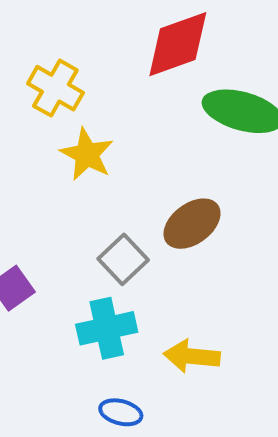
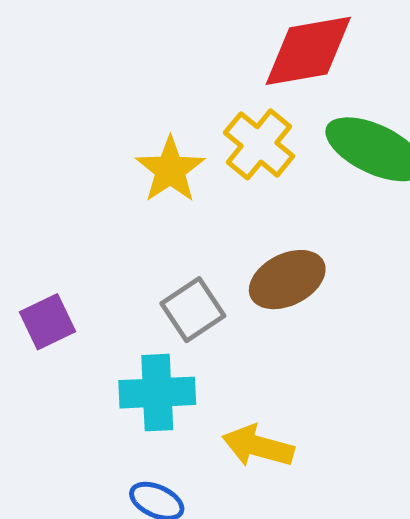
yellow cross: (55, 88) -> (259, 144), moved

